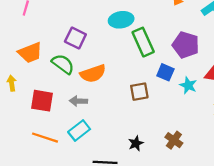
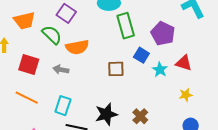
cyan rectangle: (79, 131) -> (63, 106), moved, turned -42
black star: (136, 143) -> (106, 114), size x1.6

